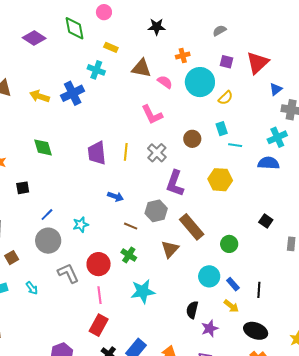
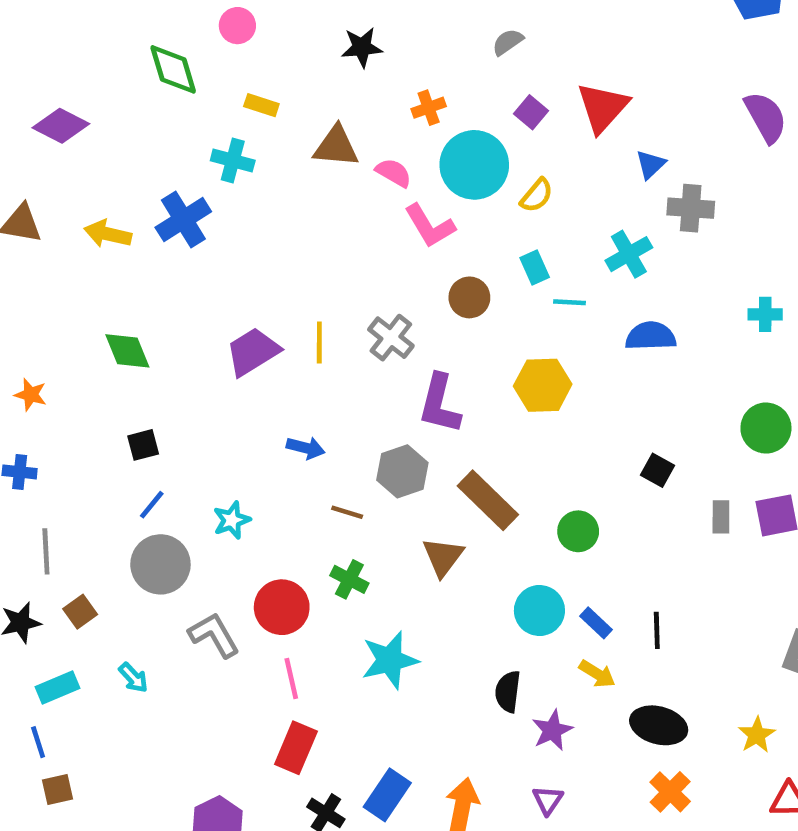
purple diamond: (34, 38) -> (61, 126), moved
purple square: (227, 62) -> (531, 112), turned 32
pink L-shape: (152, 115) -> (430, 226), moved
cyan cross: (277, 137) -> (629, 254), moved
purple trapezoid: (97, 153) -> (253, 352), turned 70
black square: (23, 188) -> (143, 445), moved

